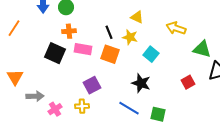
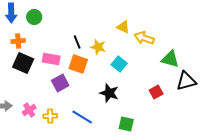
yellow triangle: (137, 17) -> (123, 27), moved
orange cross: (69, 31) -> (18, 41), moved
purple square: (92, 85) -> (60, 83), moved
blue line: (129, 108) -> (82, 117), moved
pink cross: (55, 109) -> (29, 110), moved

